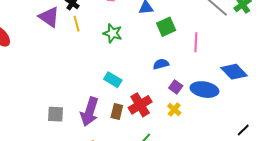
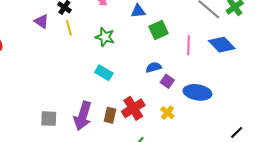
purple triangle: (49, 17) -> (41, 21), size x0.7
blue diamond: (234, 72) -> (222, 45), moved
cyan rectangle: (113, 80) -> (104, 73), moved
purple square: (176, 87) -> (167, 81), moved

